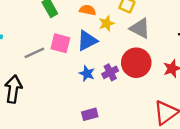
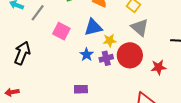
yellow star: (107, 23) -> (110, 41), moved
pink square: (60, 43) -> (61, 31), moved
gray line: (34, 53) -> (38, 13), moved, turned -42

